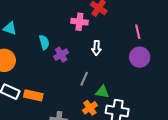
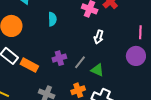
purple cross: (61, 55) -> (59, 58), moved
green triangle: (102, 92) -> (97, 70), moved

